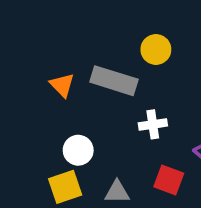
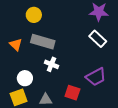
yellow circle: (156, 49) -> (34, 15), moved
white cross: (153, 124) -> (51, 64), moved, turned 32

